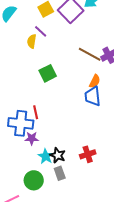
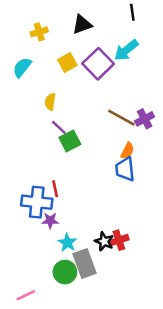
purple line: (41, 31) -> (59, 127), moved
black star: (58, 155) -> (104, 241), moved
gray rectangle: (60, 173) -> (85, 263), size x1.6
green circle: (34, 180) -> (65, 272), moved

